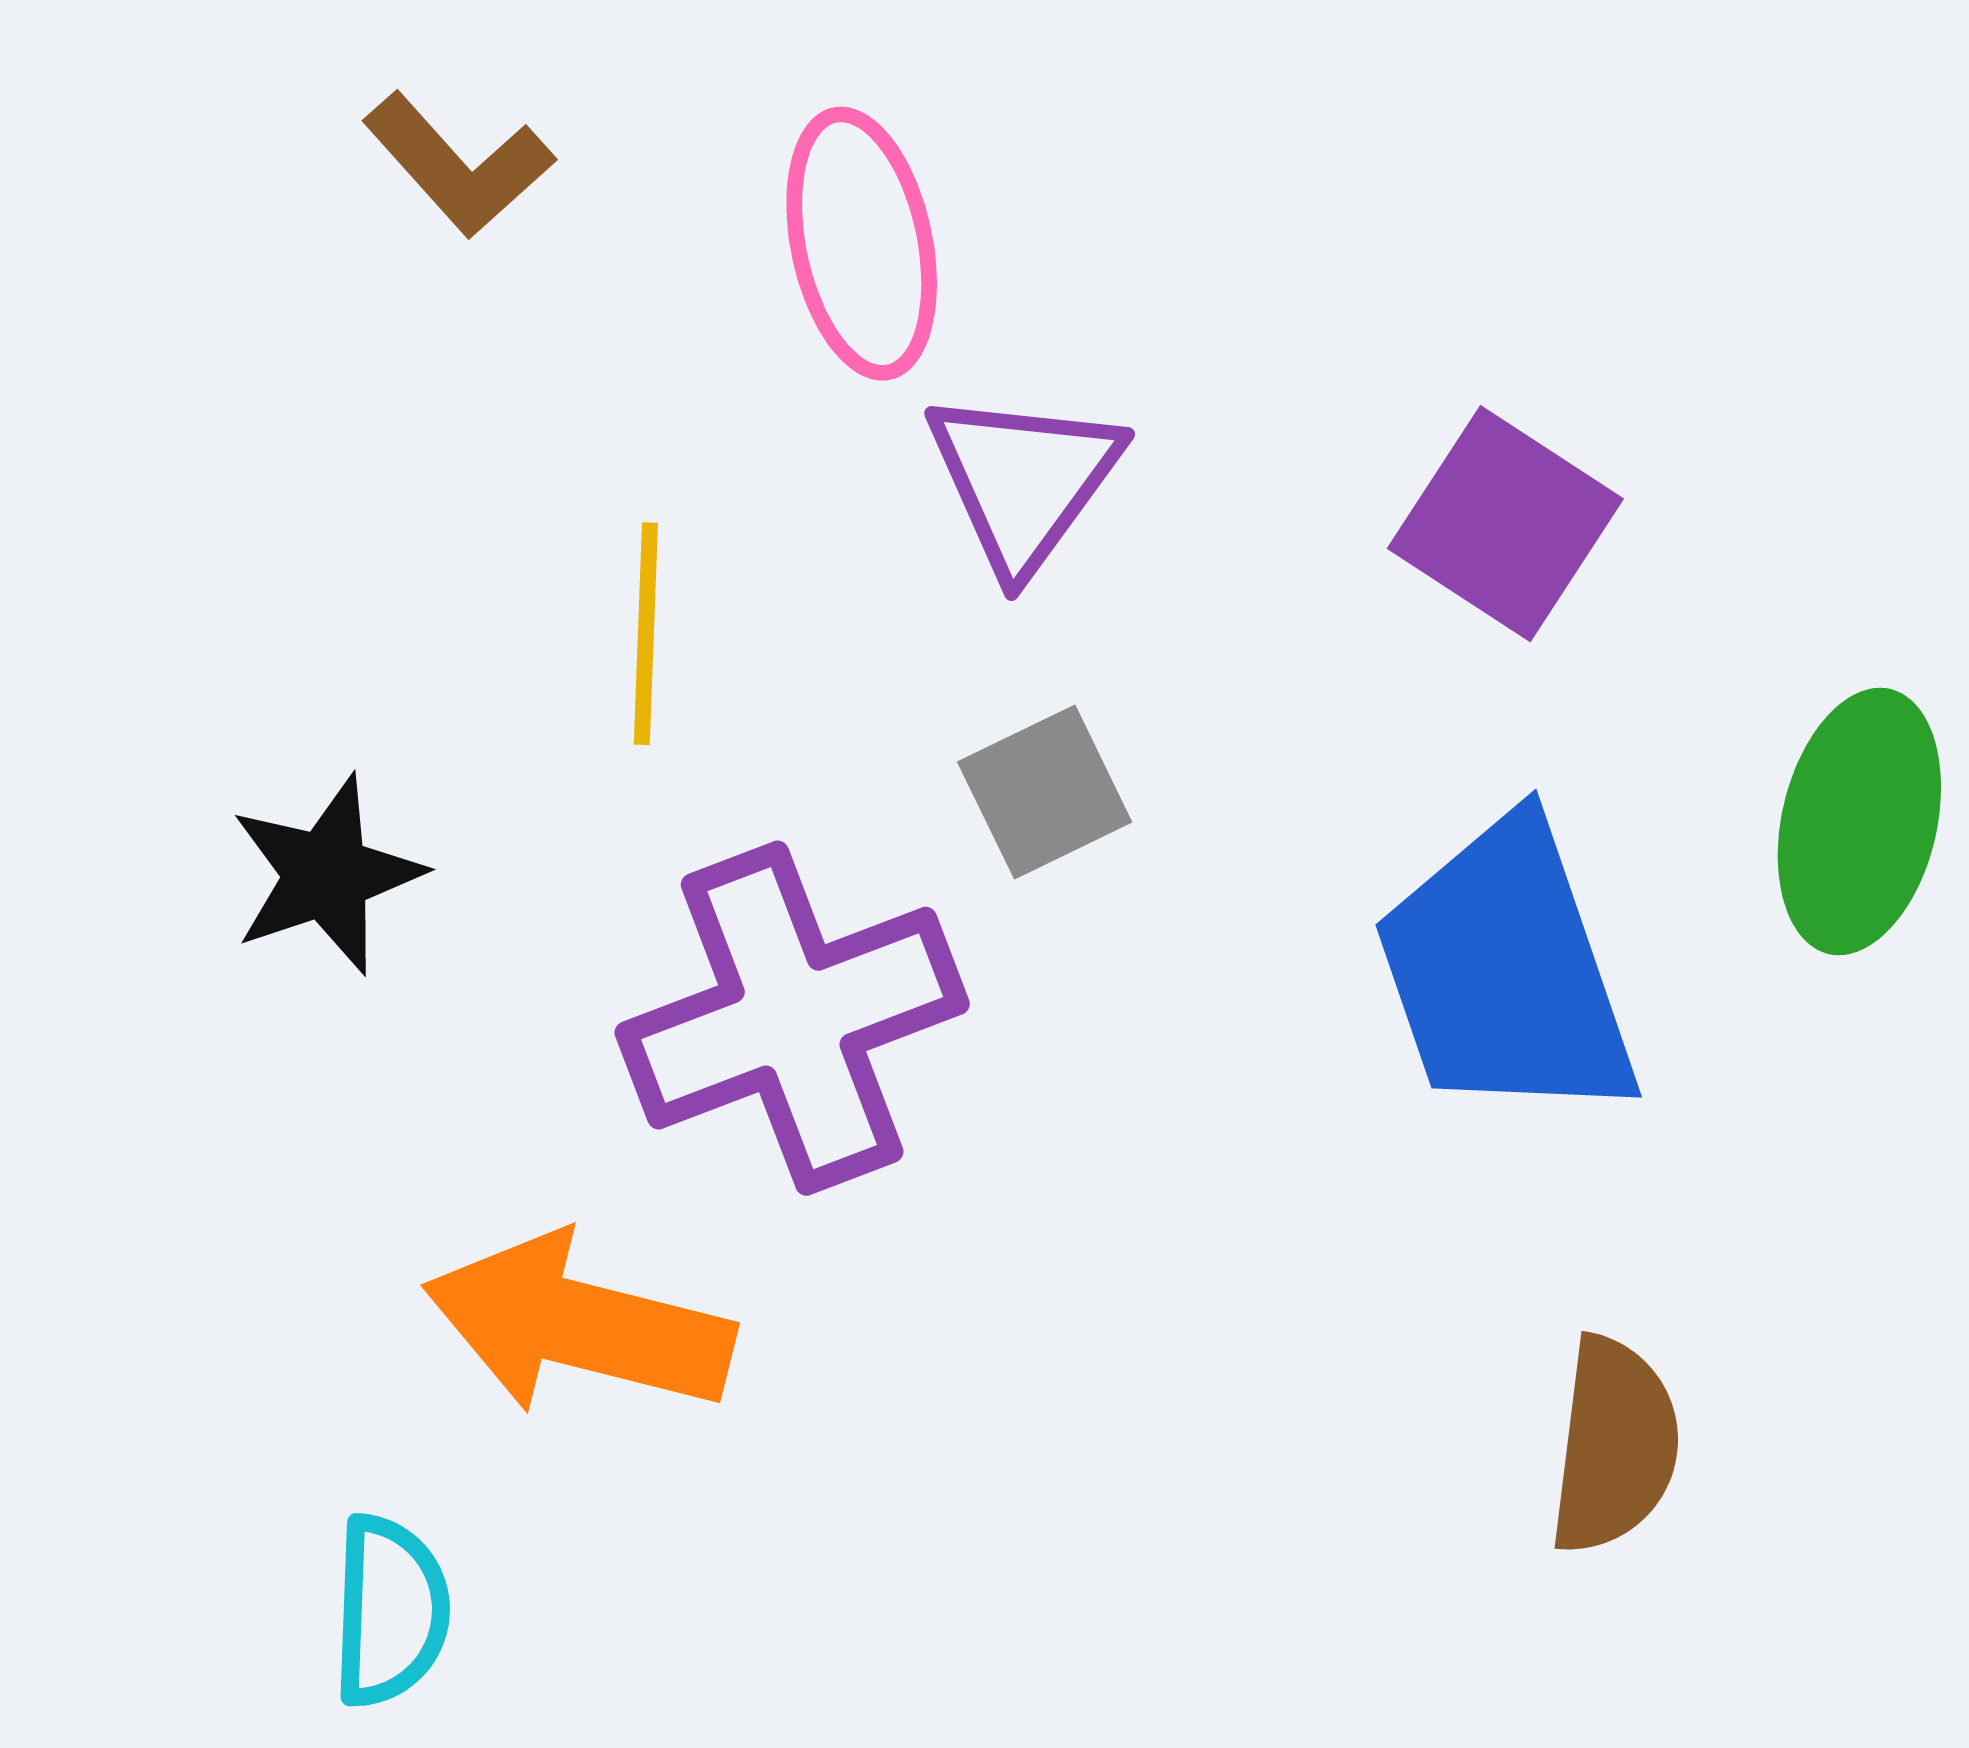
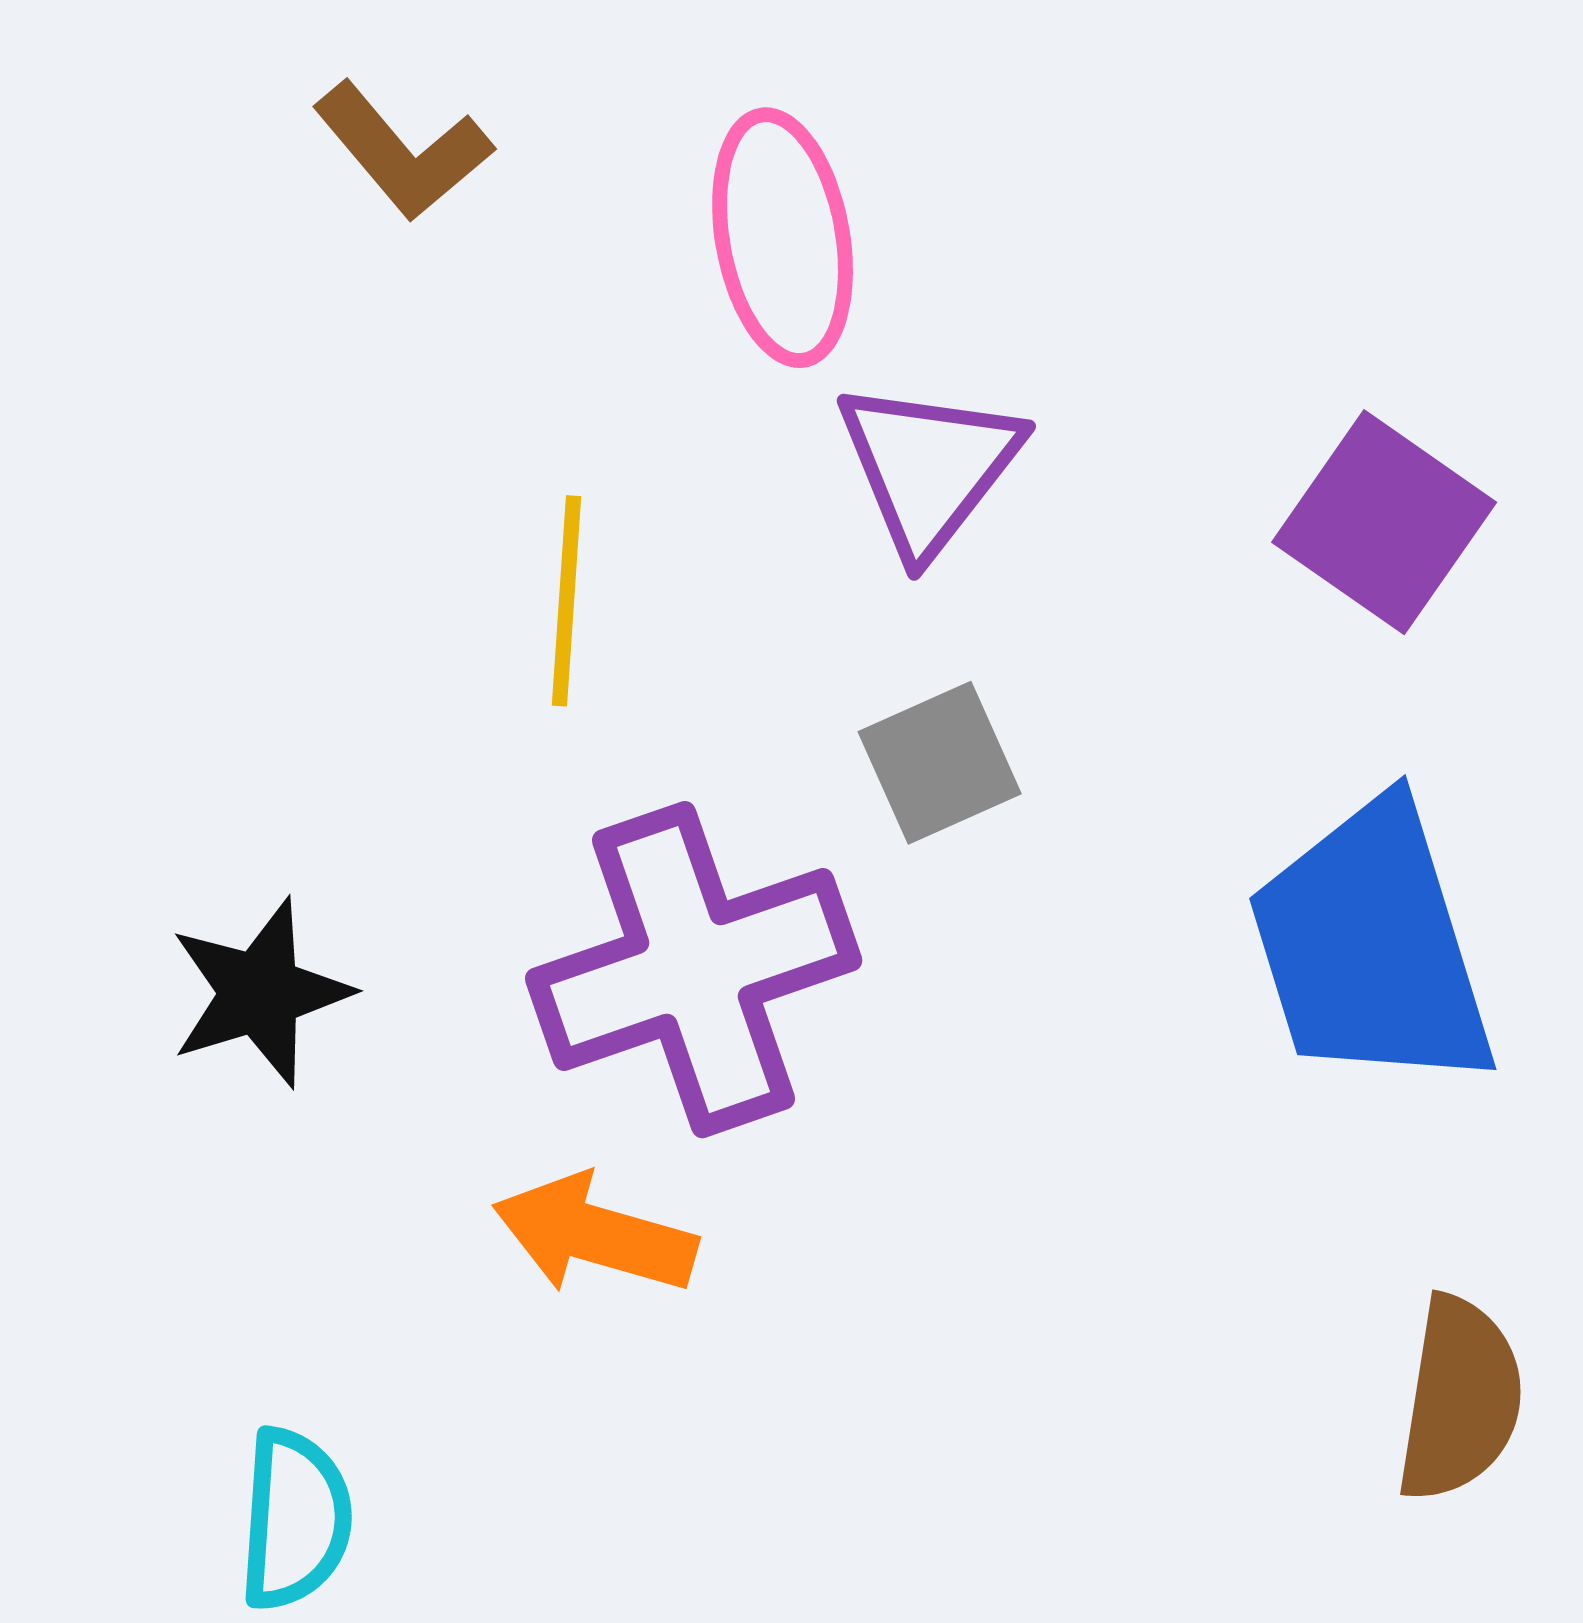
black star: (326, 875) -> (260, 993), moved
orange arrow: (578, 1325) -> (595, 1234), moved, size x0.7

